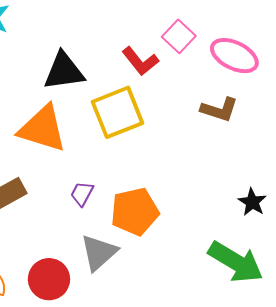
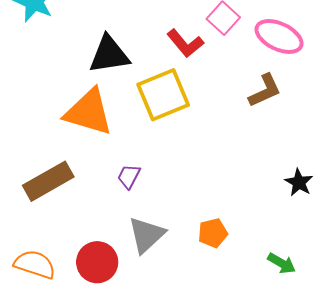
brown L-shape: (219, 110) -> (265, 91), turned -42
orange pentagon: (135, 211) -> (213, 233), moved, size x0.6
green arrow: (236, 262) -> (282, 263), moved, size x0.5

